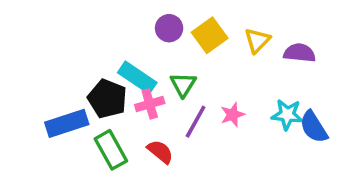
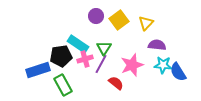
purple semicircle: (300, 53) -> (157, 45), moved
black pentagon: (107, 99) -> (61, 56), turned -30
pink star: (233, 115) -> (132, 65), size x1.6
purple line: (196, 122) -> (101, 64), moved
red semicircle: (160, 152) -> (116, 83), moved

